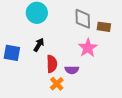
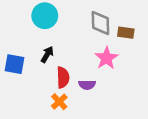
orange cross: (57, 84) -> (59, 102), moved

